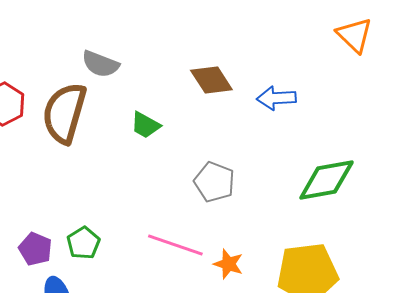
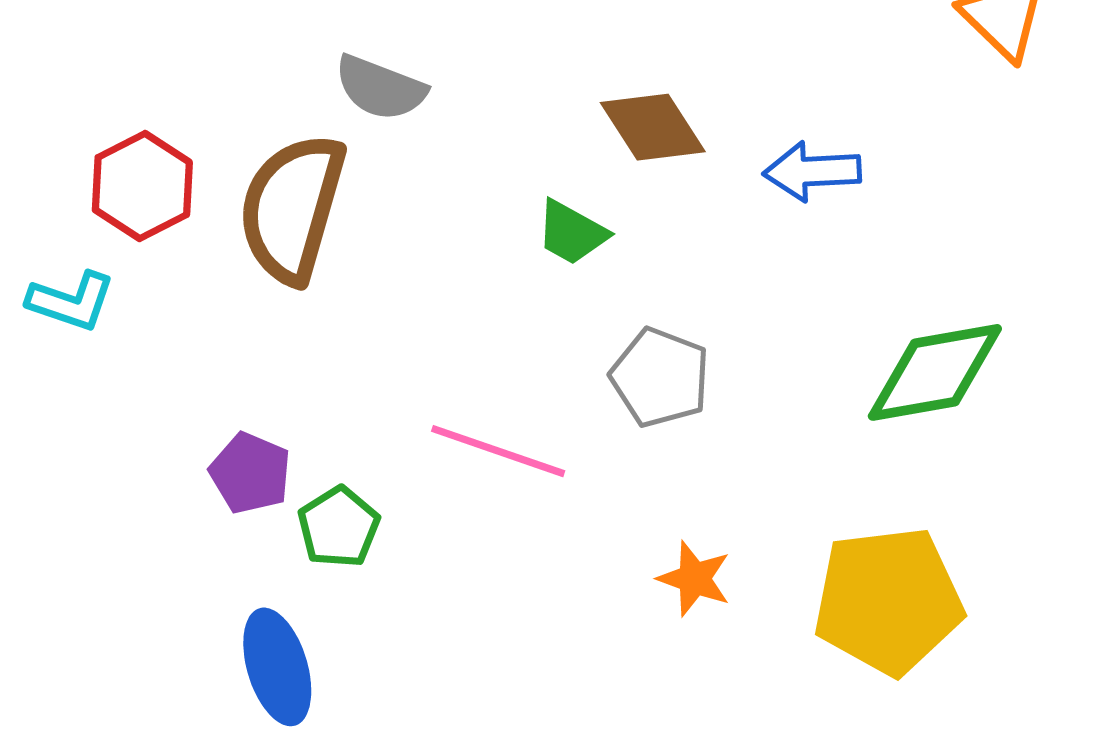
green trapezoid: (145, 125) -> (572, 233), moved
pink line: (175, 245) -> (498, 451), moved
purple pentagon: (35, 249) -> (250, 473), moved

